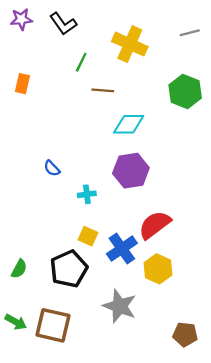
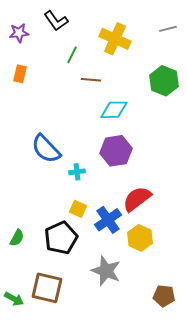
purple star: (21, 19) -> (19, 33), moved
blue semicircle: (52, 168) -> (46, 149), size x2.0
green arrow: (16, 322) -> (14, 299), moved

